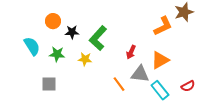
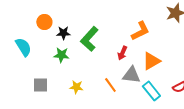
orange L-shape: (163, 26) -> (140, 31), moved
green star: (57, 54) -> (61, 55), moved
yellow star: (85, 59) -> (76, 87), moved

